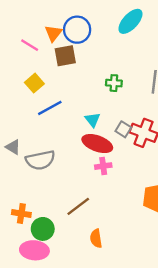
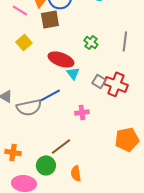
green cross: (114, 83) -> (91, 42), turned 32
blue line: (50, 108) -> (50, 95), moved
red ellipse: (97, 144) -> (61, 59), moved
green circle: (43, 229) -> (46, 165), moved

